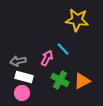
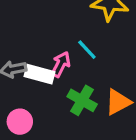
white rectangle: (24, 77) -> (39, 74), moved

